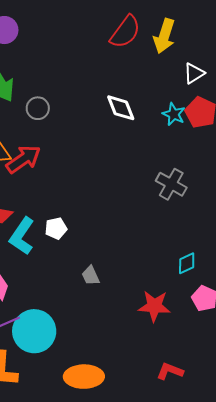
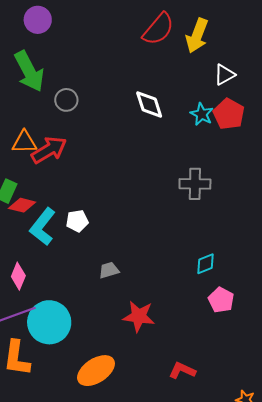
gray cross: (171, 184) -> (195, 184), turned -32
gray trapezoid: (91, 276) -> (109, 270), turned 95
red star: (154, 306) -> (139, 316), moved
orange ellipse: (84, 377) -> (96, 371), turned -36

